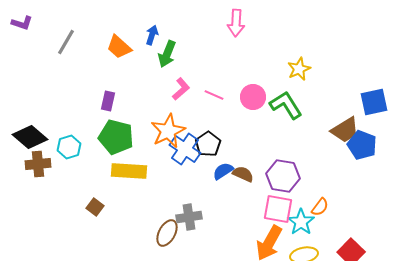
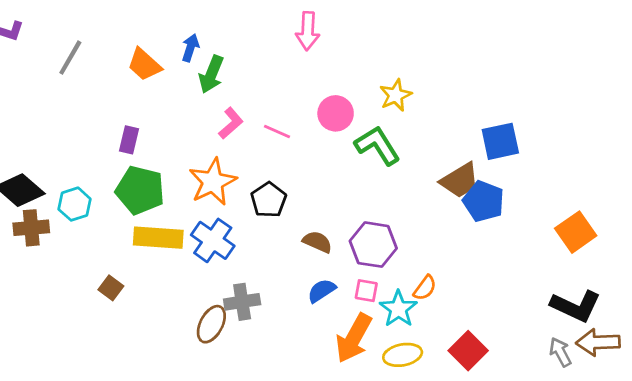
pink circle: (253, 97) -> (336, 113), moved
blue cross: (185, 149) -> (213, 240), moved
blue semicircle: (223, 171) -> (322, 291), moved
pink square: (278, 209) -> (366, 291), size x0.6

